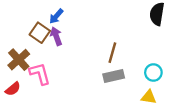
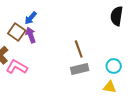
brown line: (112, 53) -> (79, 49), turned -36
pink L-shape: (40, 74) -> (17, 67), turned -45

